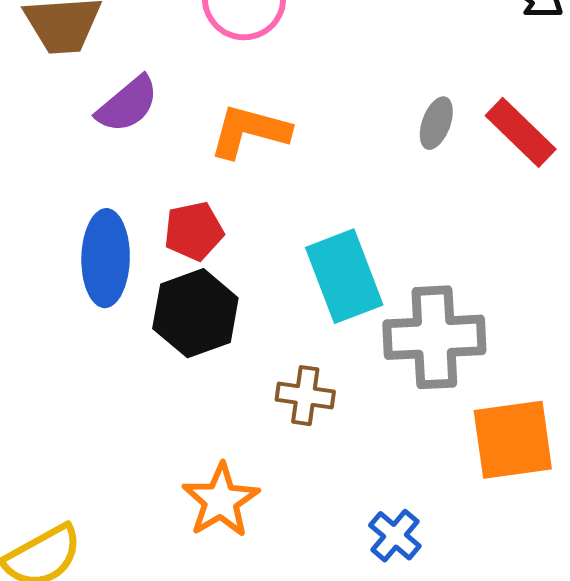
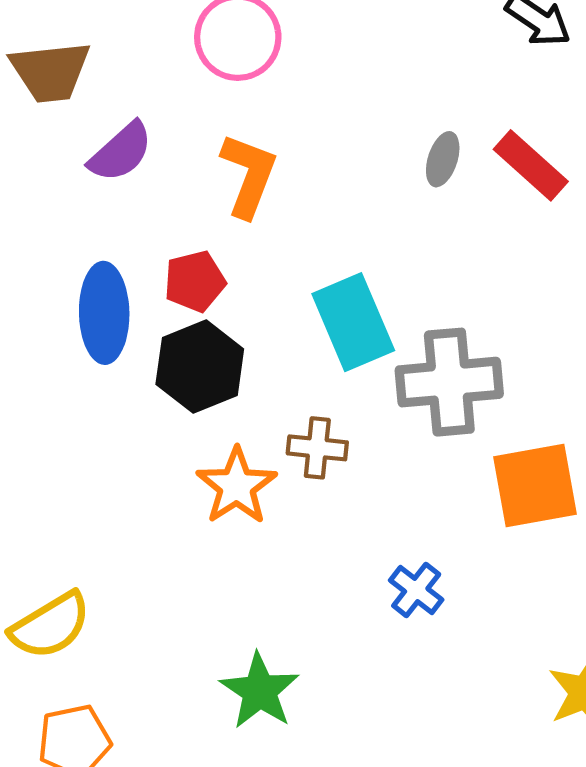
orange L-shape: (249, 131) -> (249, 175), turned 98
orange star: (221, 500) -> (237, 486), moved

